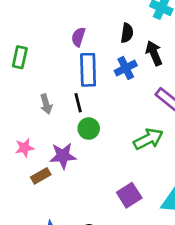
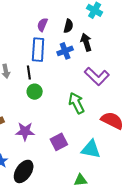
purple semicircle: (78, 37) -> (42, 25), moved
green arrow: (148, 139) -> (76, 103), turned -95
purple star: (63, 156) -> (25, 131), moved

